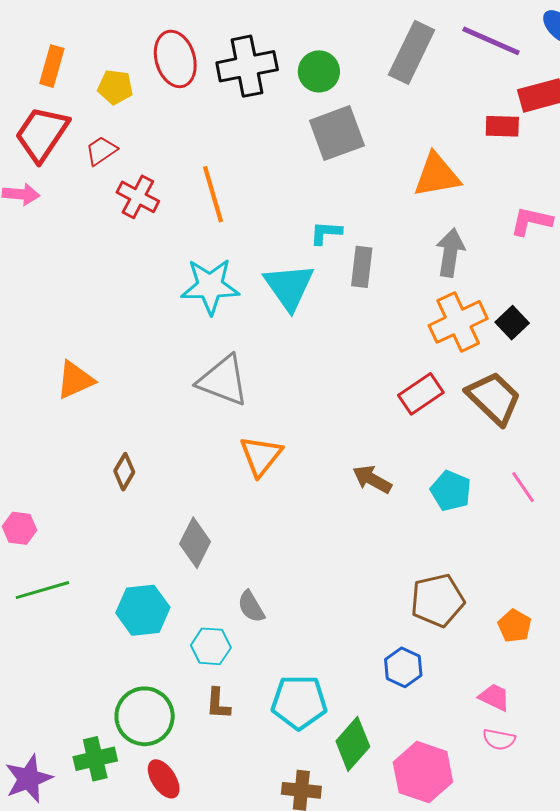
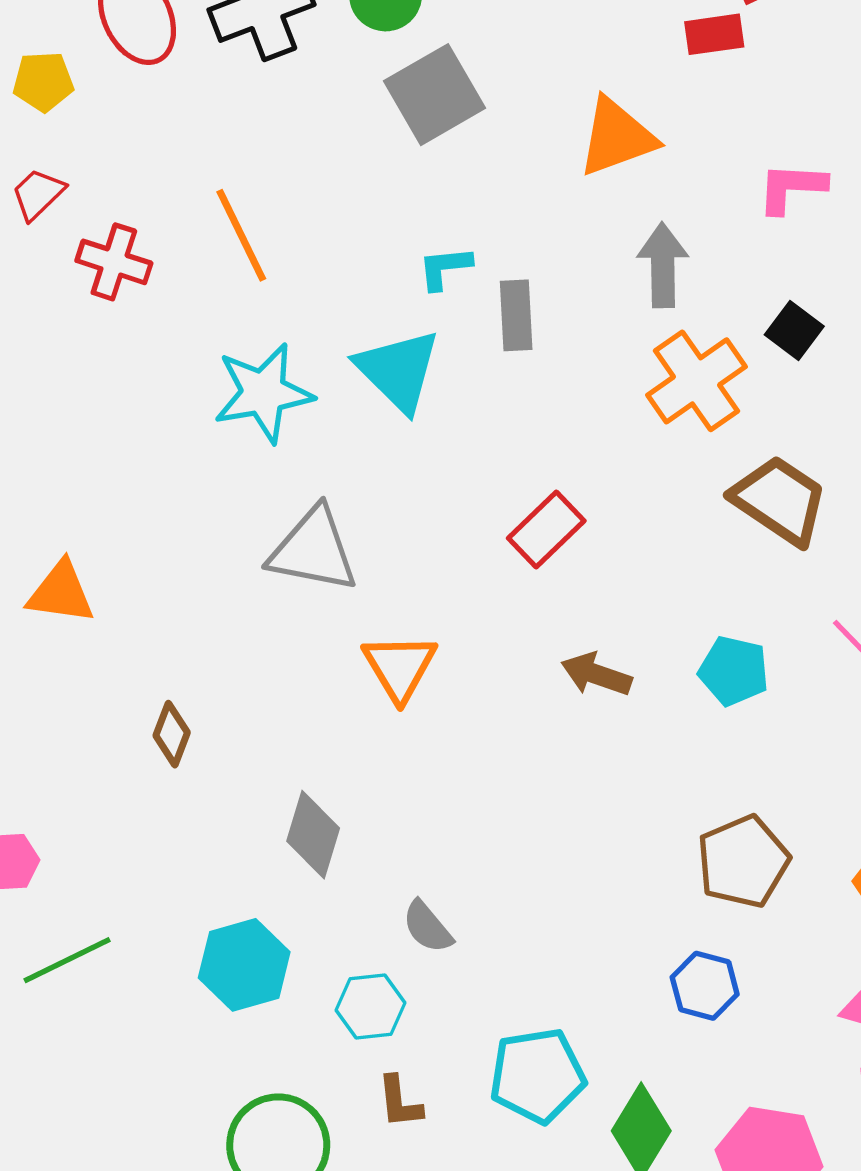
black square: (512, 323) -> (794, 330), moved
orange triangle: (75, 380) -> (61, 592), turned 42
red rectangle: (421, 394) -> (546, 529), moved

